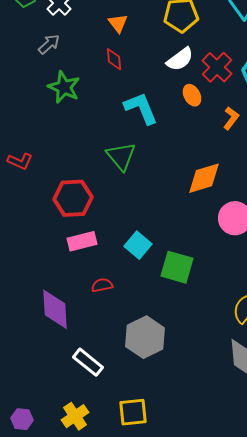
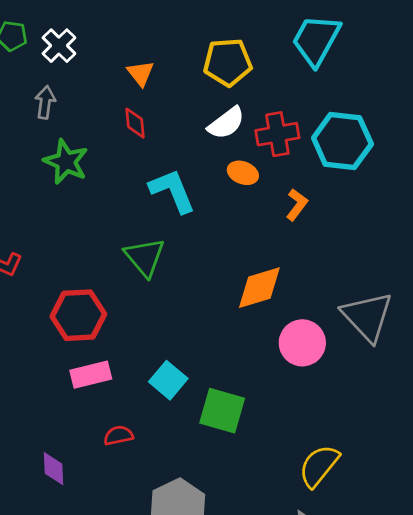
gray arrow: (49, 44) -> (45, 102), turned -40
red cross: (217, 67) -> (277, 134), turned 36
orange ellipse: (192, 95) -> (243, 173), turned -40
purple diamond: (55, 309) -> (53, 469), size x0.6

